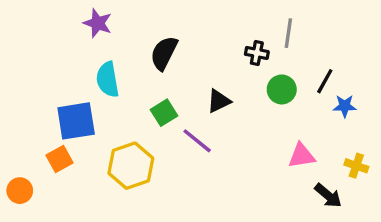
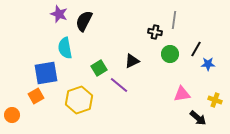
black semicircle: (164, 53) -> (84, 21), moved

